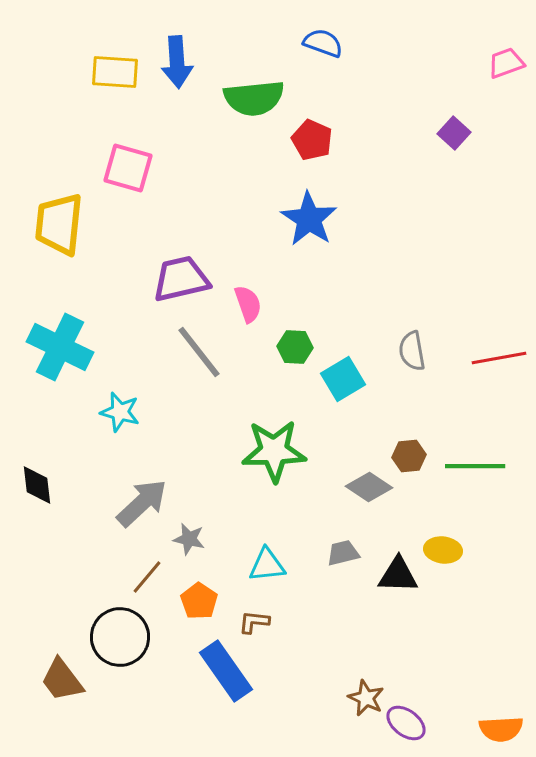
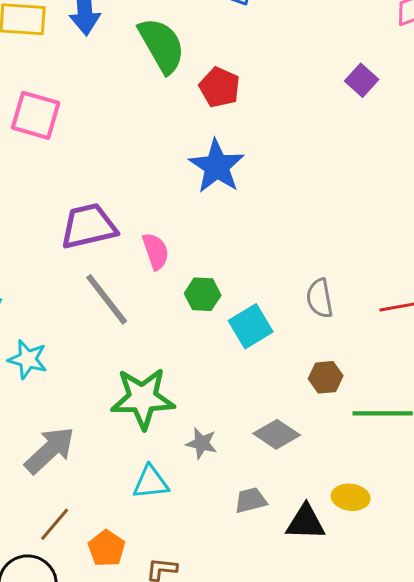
green semicircle: (254, 98) -> (162, 45), turned -114
green star: (274, 451) -> (143, 398), moved
brown hexagon: (409, 456) -> (326, 377), moved
gray star: (189, 539) -> (202, 443), moved
cyan triangle: (267, 565) -> (151, 482), moved

